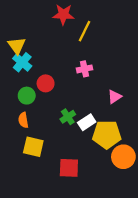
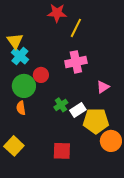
pink cross: (84, 69) -> (76, 62), size x1.5
green circle: (27, 96) -> (24, 86), size x1.5
yellow square: (33, 147) -> (14, 146), moved, turned 30

